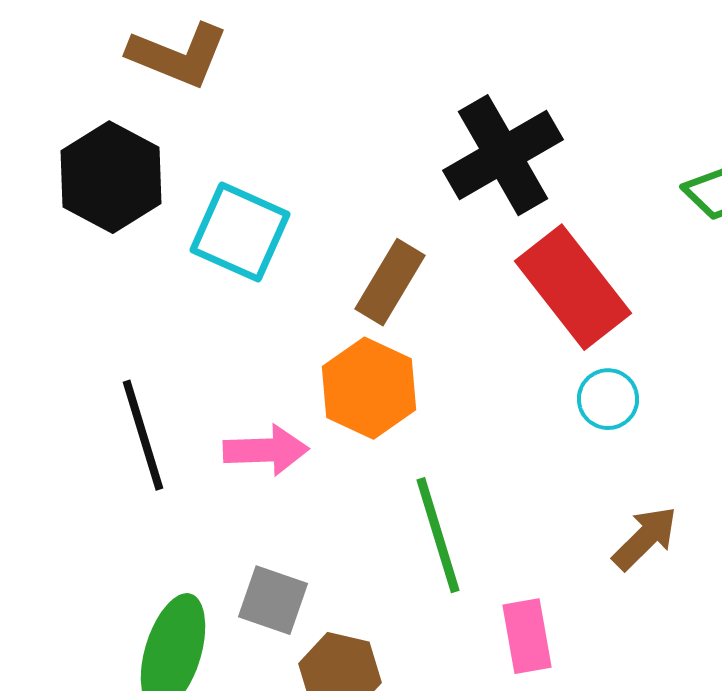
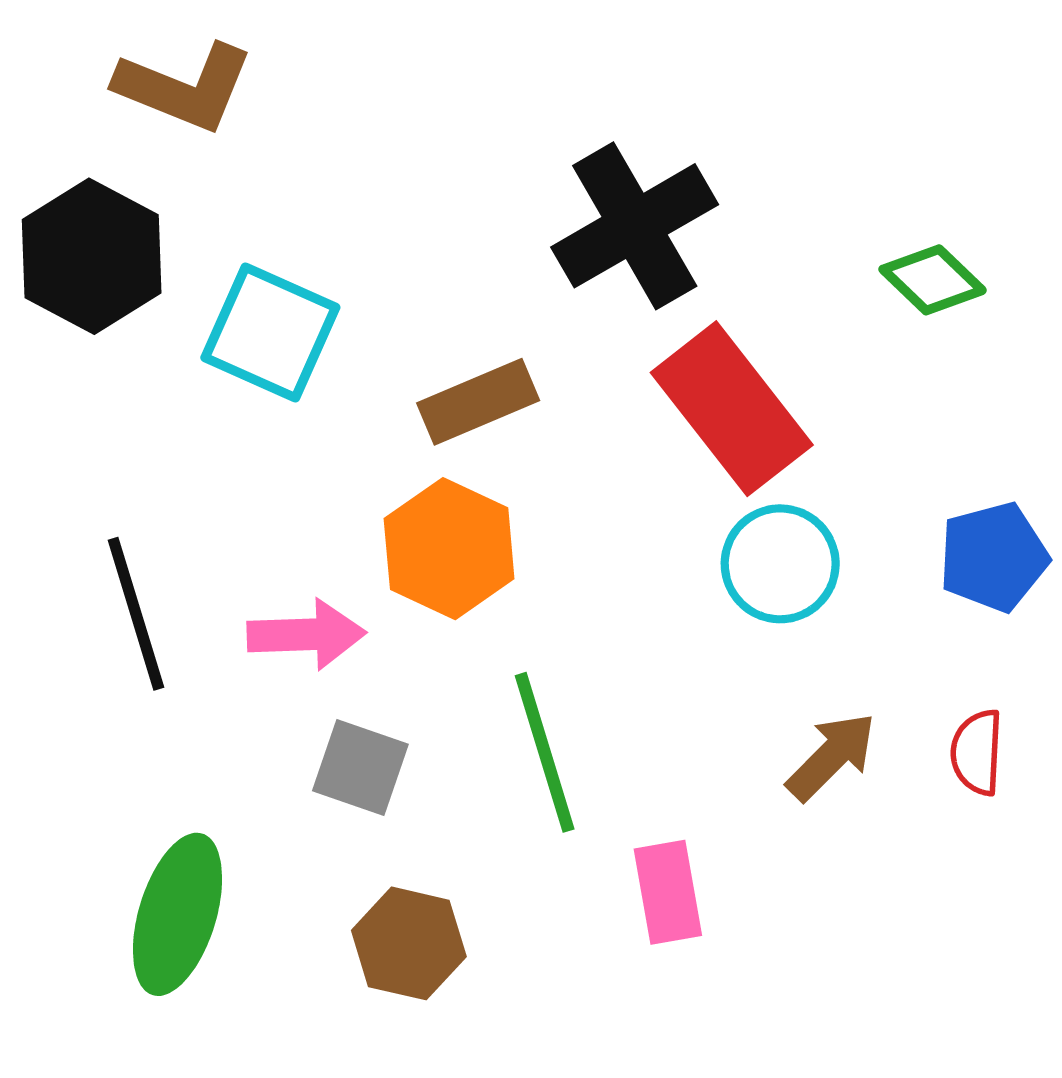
brown rectangle: (390, 282) -> (478, 402), turned 36
cyan circle: (608, 399) -> (780, 564), size x1.4
gray square: (273, 600) -> (360, 768), moved

